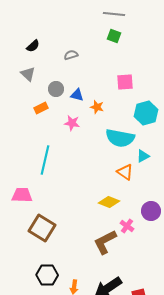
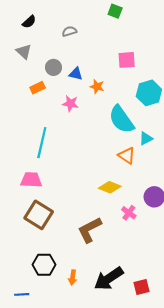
cyan semicircle: (120, 138) -> (121, 119), turned 44
pink trapezoid: (22, 195) -> (31, 180), moved
brown L-shape: (105, 242) -> (90, 230), moved

